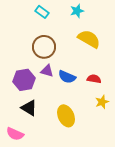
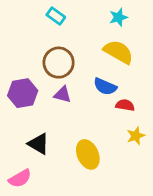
cyan star: (77, 11) -> (118, 17), moved
blue semicircle: (67, 77) -> (105, 87), moved
purple hexagon: (24, 80) -> (23, 93), moved
pink semicircle: (15, 134) -> (20, 178), turned -54

